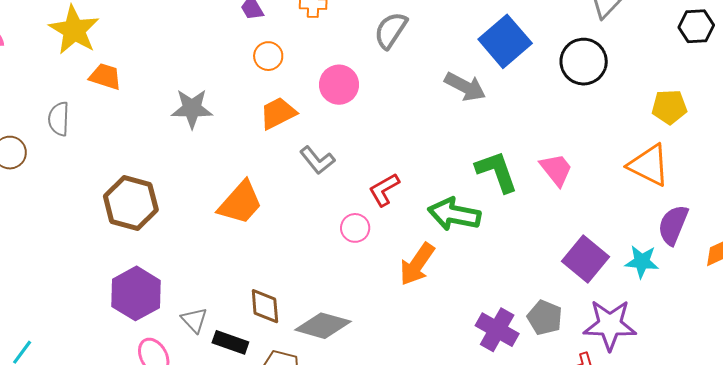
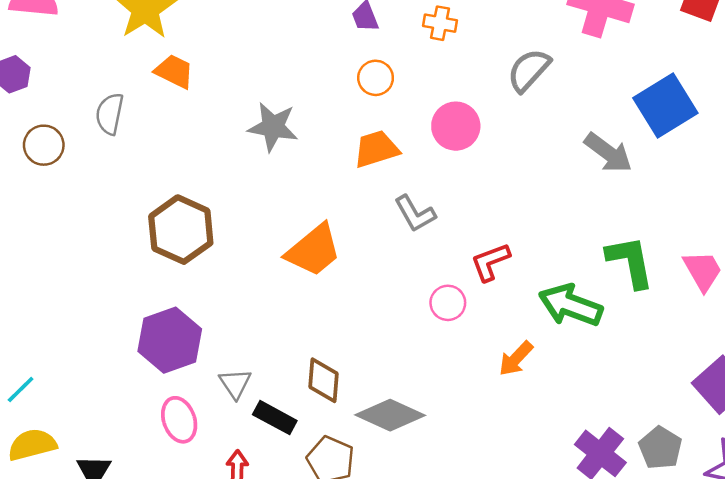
orange arrow: (417, 264) -> (516, 359), size x0.7

